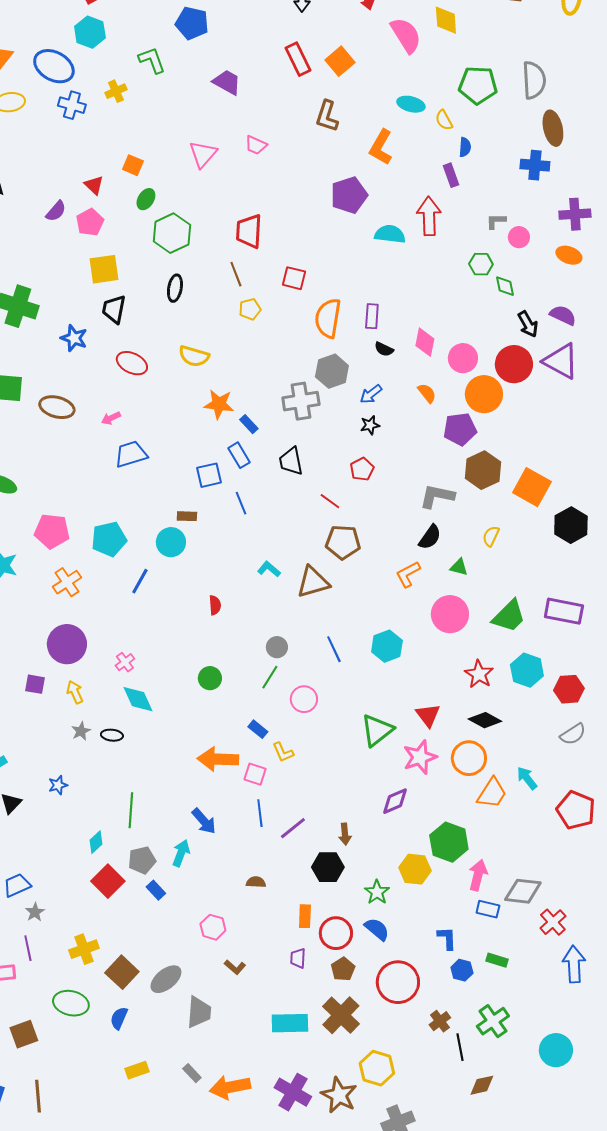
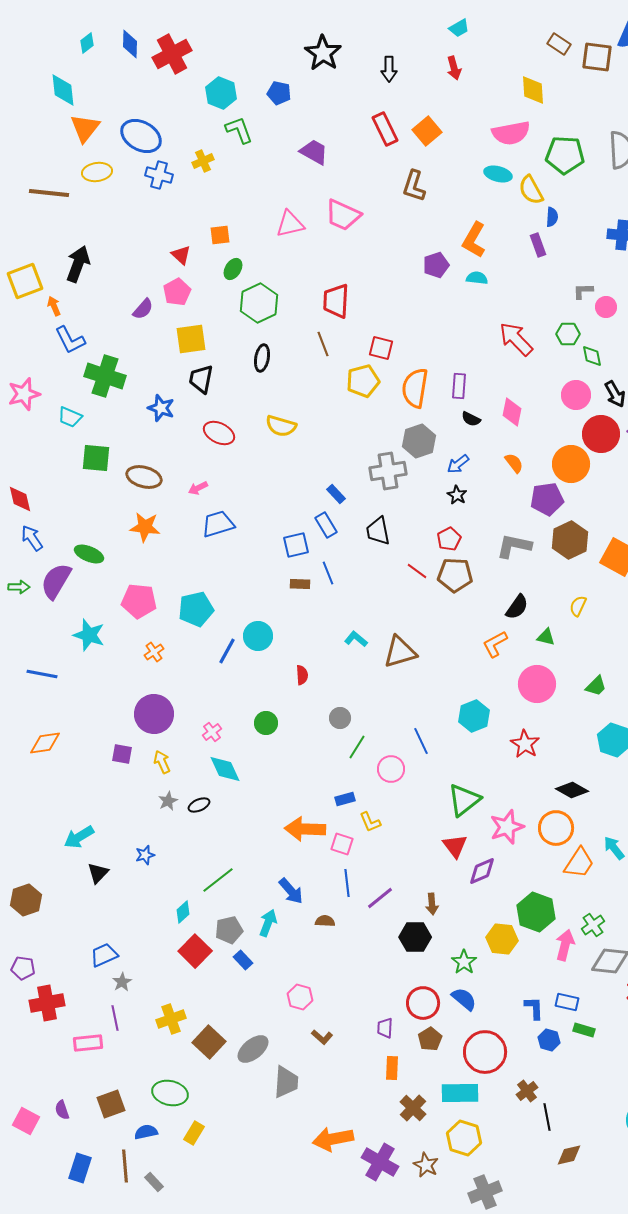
blue pentagon: (192, 23) -> (279, 93), size x0.7
cyan hexagon: (90, 32) -> (221, 93), moved
pink semicircle: (406, 35) -> (511, 133), moved, turned 111
yellow semicircle: (444, 120) -> (531, 190), size x1.4
pink trapezoid: (256, 145) -> (343, 215), size x1.6
orange L-shape: (381, 147) -> (474, 240), moved
pink triangle: (203, 154) -> (290, 224), turned 36
orange square: (133, 165) -> (220, 235), turned -30
purple pentagon: (349, 195) -> (436, 265), size x0.7
purple semicircle: (56, 211) -> (143, 309), moved
red arrow: (429, 216) -> (516, 339), moved, turned -42
cyan semicircle: (390, 234) -> (477, 278), moved, size x0.7
yellow pentagon: (250, 309) -> (363, 381), moved, size x1.5
pink circle: (463, 358) -> (576, 395), moved
orange star: (219, 404) -> (145, 527), moved
black star: (370, 425) -> (457, 495), turned -30
gray L-shape: (437, 496) -> (514, 546), moved
brown rectangle: (187, 516) -> (300, 584), moved
cyan circle: (171, 542) -> (258, 636), moved
brown pentagon: (343, 542) -> (455, 575), moved
orange cross: (67, 582) -> (154, 652), size x0.7
green trapezoid: (509, 616) -> (596, 686), size x0.6
gray circle: (277, 647) -> (340, 718), moved
blue line: (334, 649) -> (421, 741), moved
red star: (479, 674) -> (525, 744), moved
green circle: (210, 678) -> (266, 723), moved
red triangle: (428, 715) -> (455, 846), moved
blue rectangle: (258, 729) -> (345, 799), turned -54
black ellipse: (112, 735) -> (199, 805), turned -30
green line: (131, 810) -> (218, 880), turned 48
brown semicircle: (256, 882) -> (325, 921), moved
blue rectangle: (488, 909) -> (567, 1002), moved
orange rectangle: (305, 916) -> (392, 1068), moved
green ellipse: (71, 1003) -> (170, 1093), moved
brown cross: (341, 1015) -> (413, 1108), moved, size x0.7
blue semicircle: (119, 1018) -> (146, 1132), moved, turned 55
green cross: (493, 1021) -> (593, 925), moved, size x0.7
cyan rectangle: (290, 1023) -> (460, 1093), moved
yellow rectangle: (137, 1070) -> (194, 1133), moved, turned -40
gray rectangle: (192, 1073) -> (154, 1182), moved
orange arrow: (230, 1087) -> (333, 1139), moved
brown star: (339, 1095) -> (426, 1165), size x0.7

